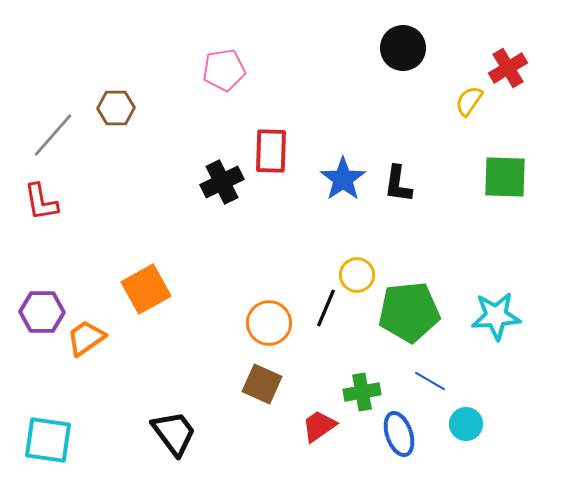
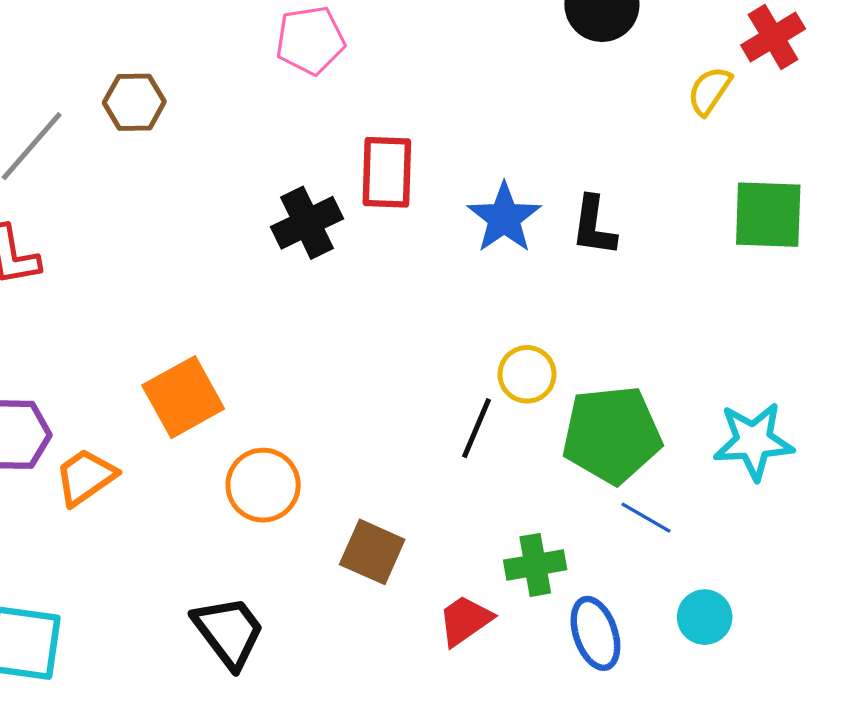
orange circle: (269, 323) -> (263, 485), moved
blue line: (430, 381) -> (646, 518), moved

